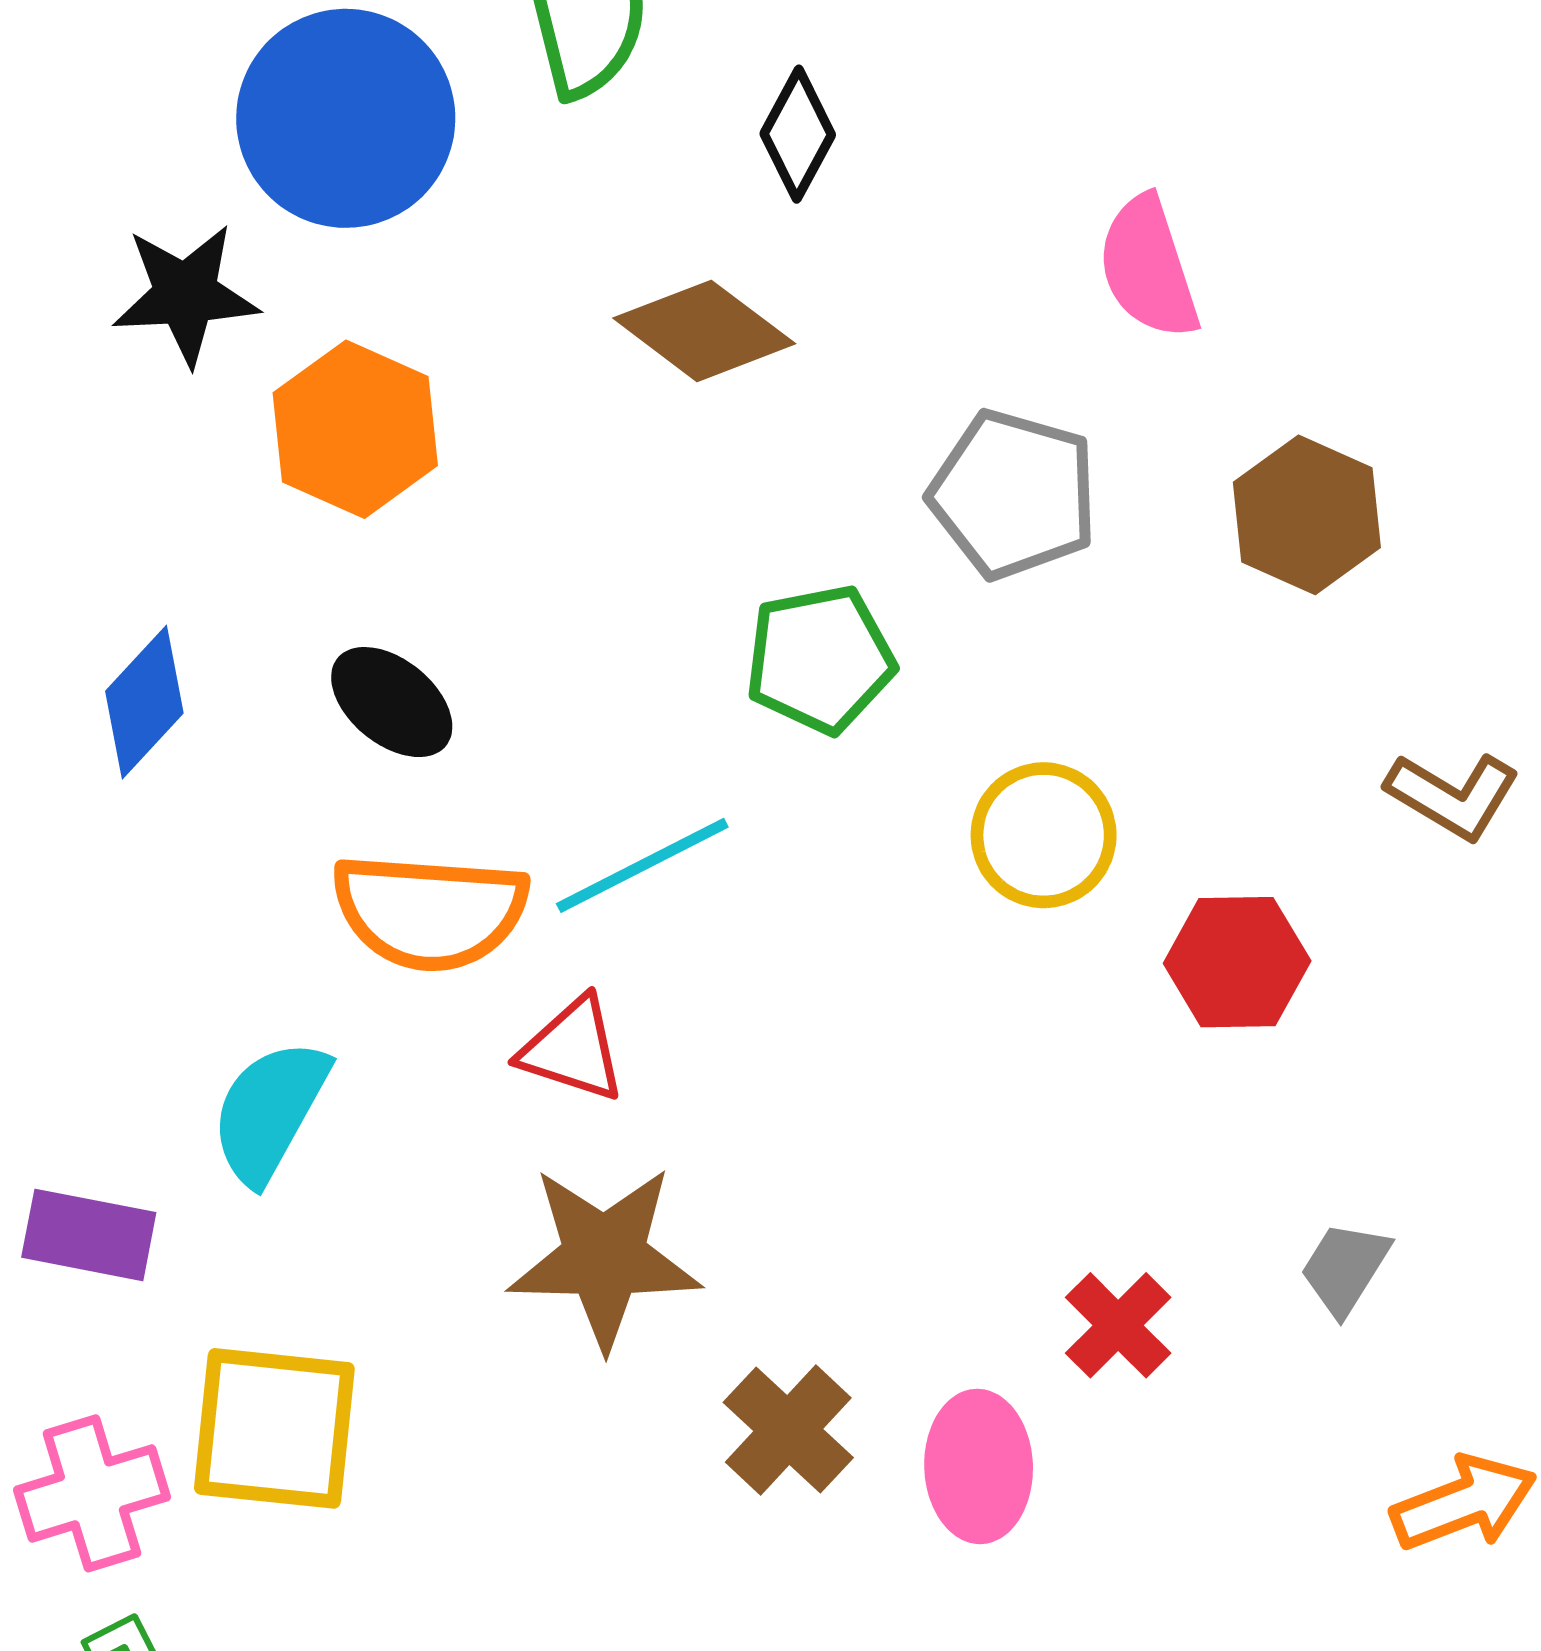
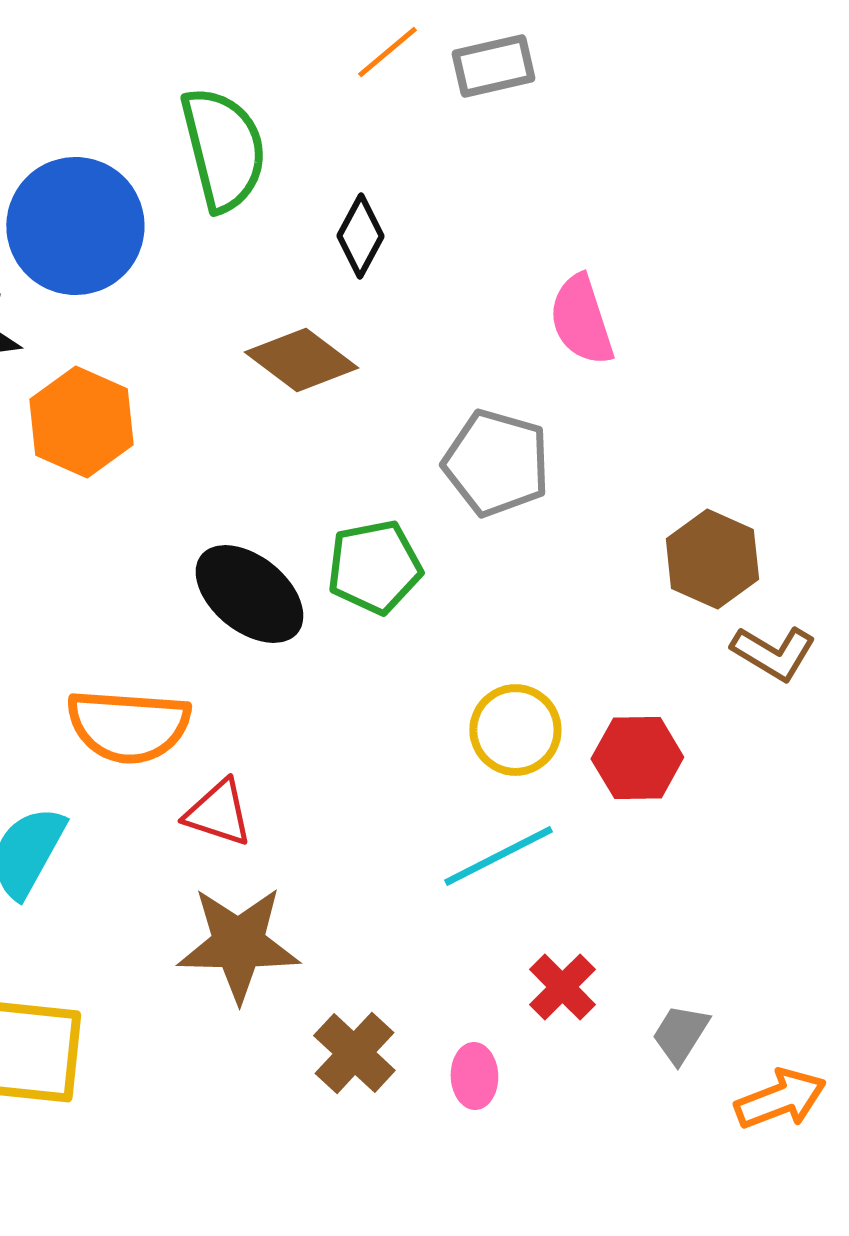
brown hexagon: (1307, 515) -> (712, 559), moved
black ellipse: (392, 702) -> (249, 594), moved, size x1.4
yellow circle: (1044, 835) -> (515, 730), moved
cyan line: (642, 865) -> (498, 856), moved
gray trapezoid: (1345, 1268) -> (680, 1034), moved
pink ellipse: (979, 1466) -> (474, 1076), size x0.7

